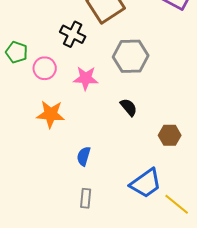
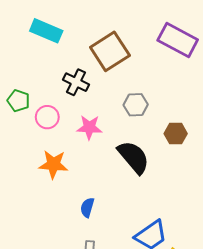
gray hexagon: (131, 56) -> (136, 105), size x0.7
black semicircle: (129, 107) -> (134, 157), size x1.8
brown hexagon: (170, 135) -> (176, 134), moved

